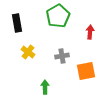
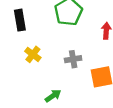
green arrow: (45, 87) -> (53, 96), turned 56

